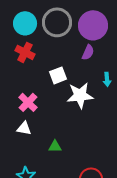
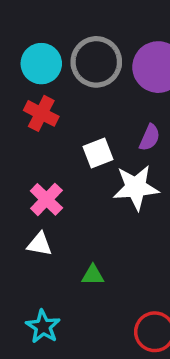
purple semicircle: (88, 52) -> (150, 138), moved

